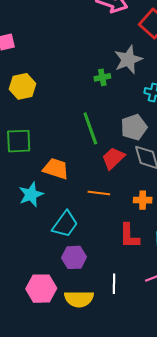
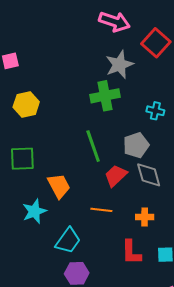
gray star: (128, 60) -> (119, 65), moved
green cross: (102, 77) -> (105, 96), size x1.8
orange trapezoid: (56, 169) -> (59, 186), turned 44

